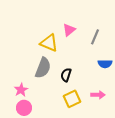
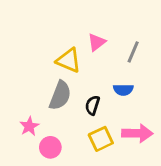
blue semicircle: (105, 64) -> (123, 90), moved
pink arrow: (98, 95) -> (137, 133), size x1.5
pink circle: (24, 108) -> (50, 147), moved

